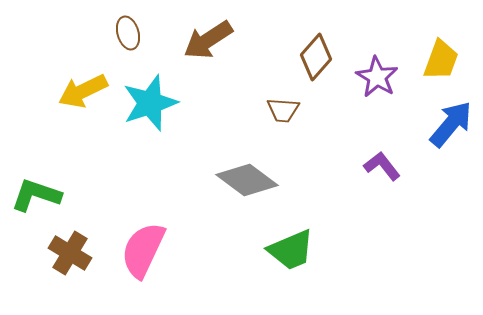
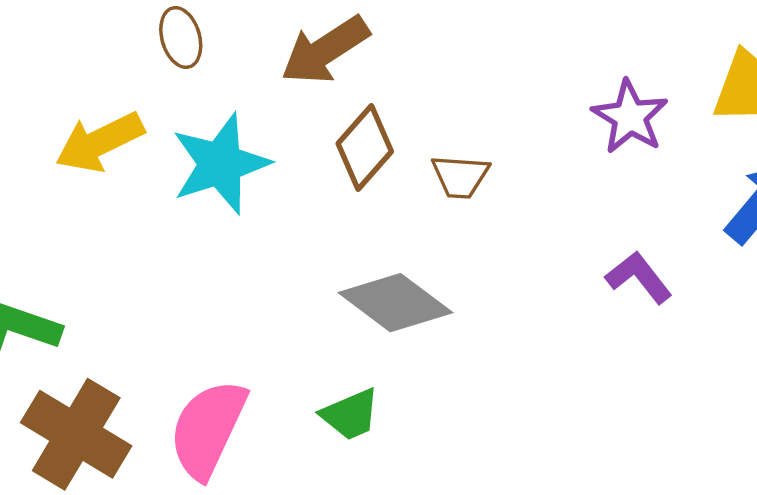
brown diamond: (316, 57) -> (365, 148), moved
green trapezoid: (291, 250) -> (350, 414), moved, size x0.7
brown cross: (70, 253) -> (76, 434), size x1.4

